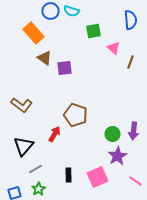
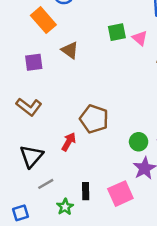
green square: (94, 31) -> (117, 32), moved
brown triangle: (45, 58) -> (70, 50), moved
purple square: (65, 68) -> (34, 62), moved
green star: (39, 189) -> (65, 207), moved

